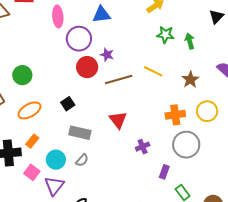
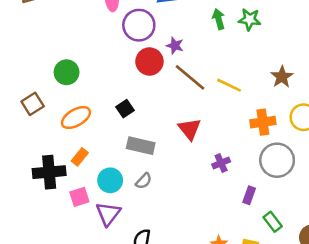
green arrow: (190, 41) -> (219, 19), moved
yellow line: (153, 71) -> (229, 85), moved
brown line: (119, 80) -> (190, 77), turned 56
pink square: (32, 172) -> (79, 197), turned 35

